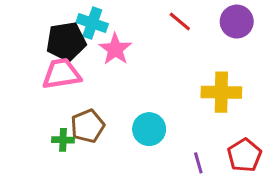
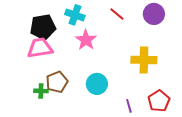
cyan cross: (92, 23) -> (75, 15), moved
pink star: (115, 49) -> (86, 40), moved

